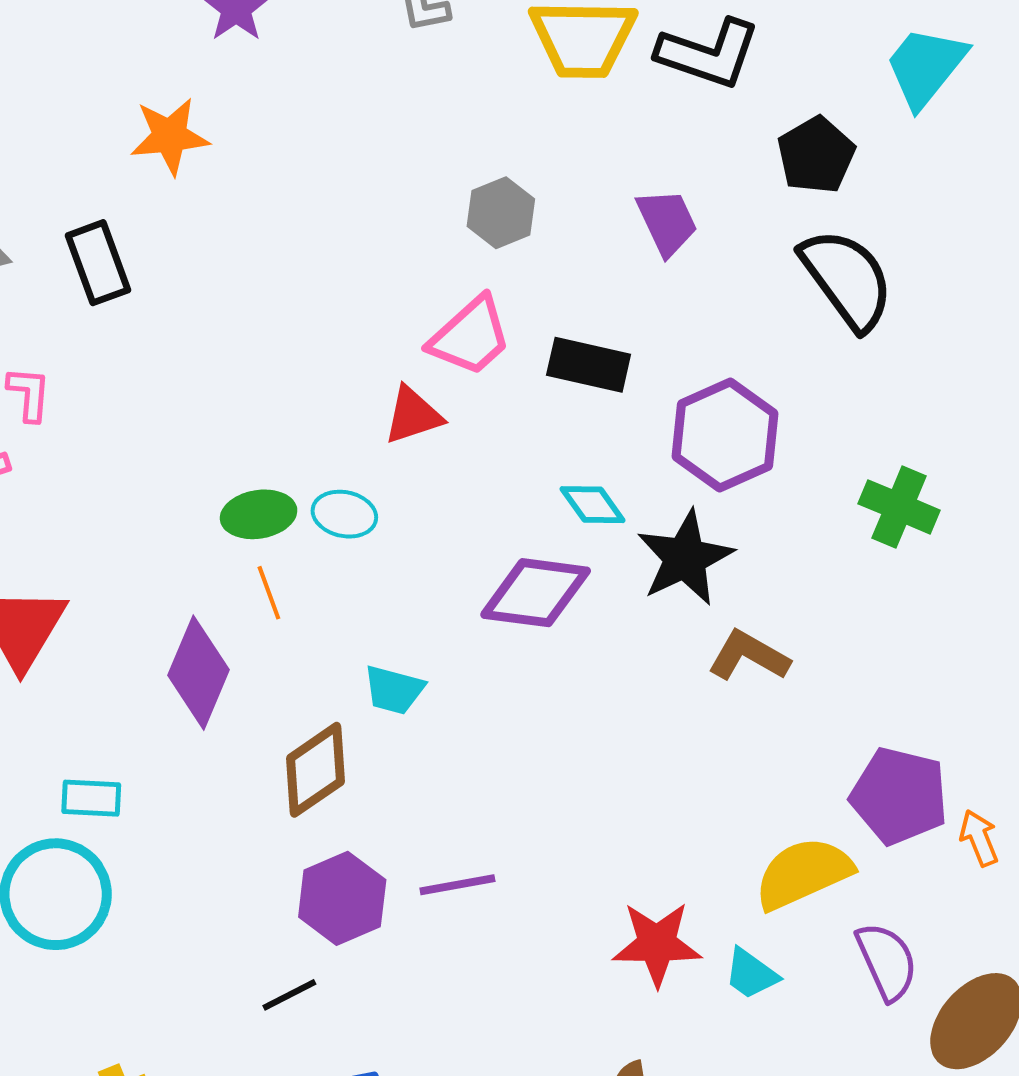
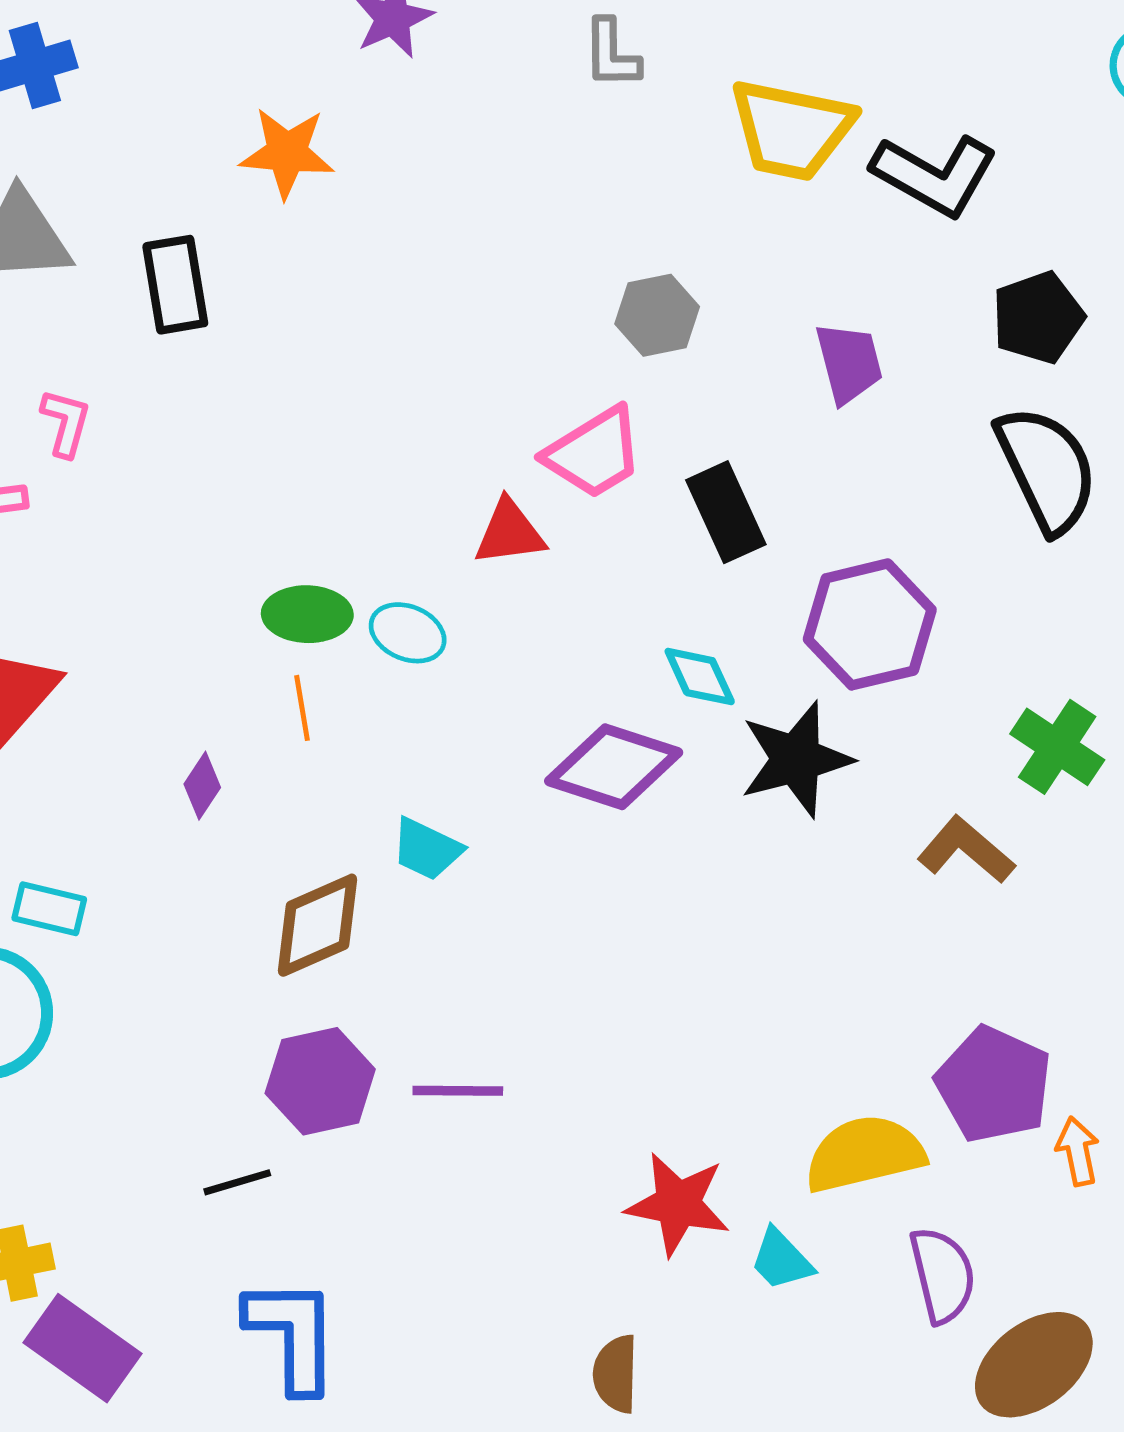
black rectangle: (589, 365) -> (726, 512), turned 42
brown L-shape: (749, 656) -> (966, 850), moved
purple diamond: (198, 673) -> (202, 786), size x0.5

